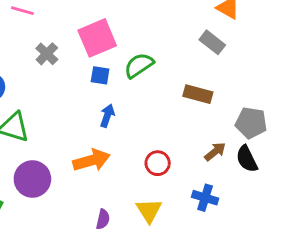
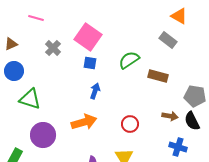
pink square: (97, 38) -> (88, 37), turned -32
green semicircle: (139, 65) -> (129, 60), moved
brown arrow: (215, 152) -> (170, 116), turned 49
blue cross: (205, 198) -> (178, 147), moved

